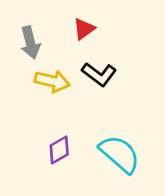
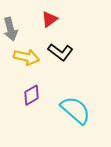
purple diamond: (59, 150) -> (31, 95), moved

